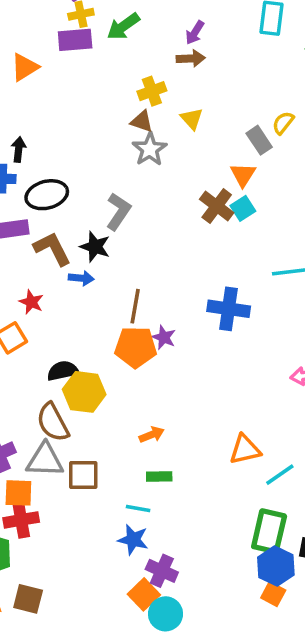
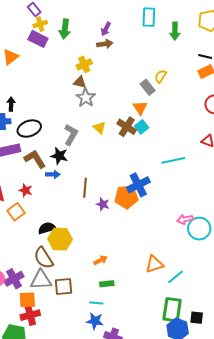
green arrow: (123, 26) -> (65, 29), turned -42
purple rectangle: (75, 40) -> (38, 39), turned 36
yellow triangle: (192, 119) -> (99, 128), moved
blue cross: (229, 309) -> (138, 185), turned -30
orange pentagon: (136, 347) -> (126, 197), moved

